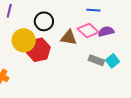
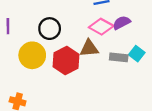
brown triangle: (69, 38) -> (89, 48), moved
red hexagon: (38, 50) -> (66, 61), moved

